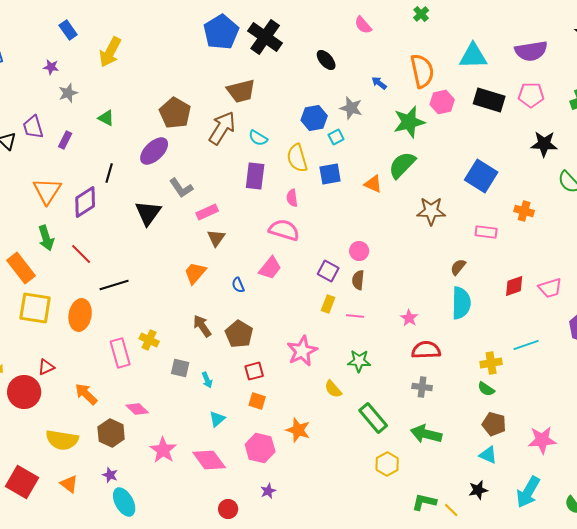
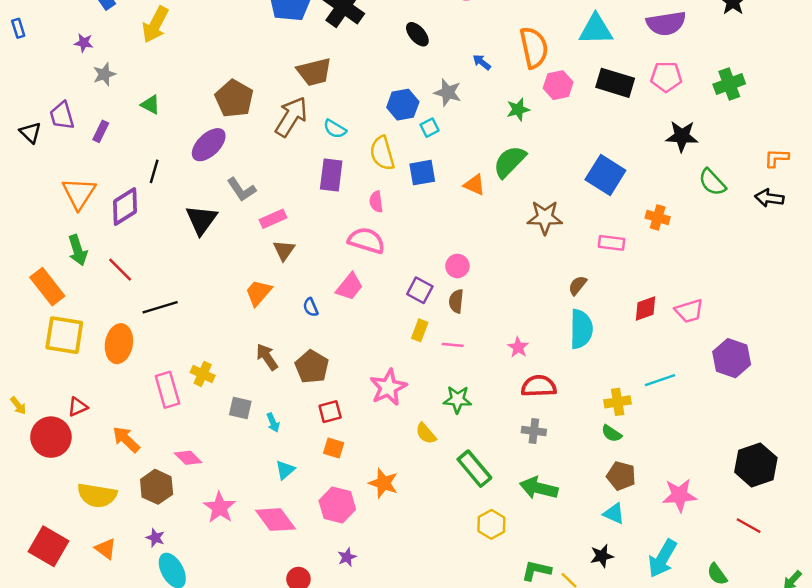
green star: (409, 122) -> (518, 109), size x0.6

